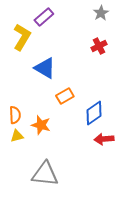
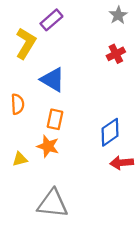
orange rectangle: (65, 96) -> (55, 119), moved, turned -48
orange semicircle: (15, 115) -> (18, 104), moved

